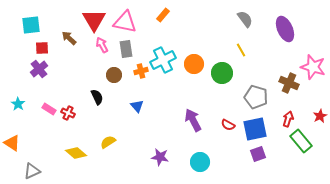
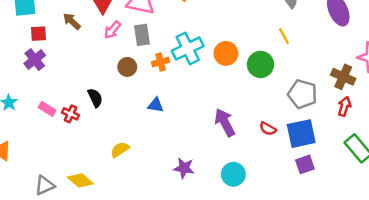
pink arrow: (102, 45) -> (112, 30), turned -112
black semicircle: (97, 97) -> (95, 98), moved
blue triangle: (137, 106) -> (156, 105), turned -40
red arrow: (288, 119) -> (344, 106), moved
yellow diamond: (76, 153) -> (80, 180), moved
gray triangle: (32, 171) -> (45, 185), moved

